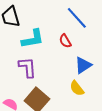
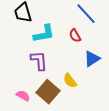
yellow semicircle: (77, 88) -> (70, 81), moved

